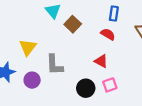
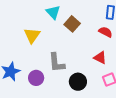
yellow triangle: (28, 47) -> (32, 35), moved
black circle: (86, 88) -> (78, 82), moved

